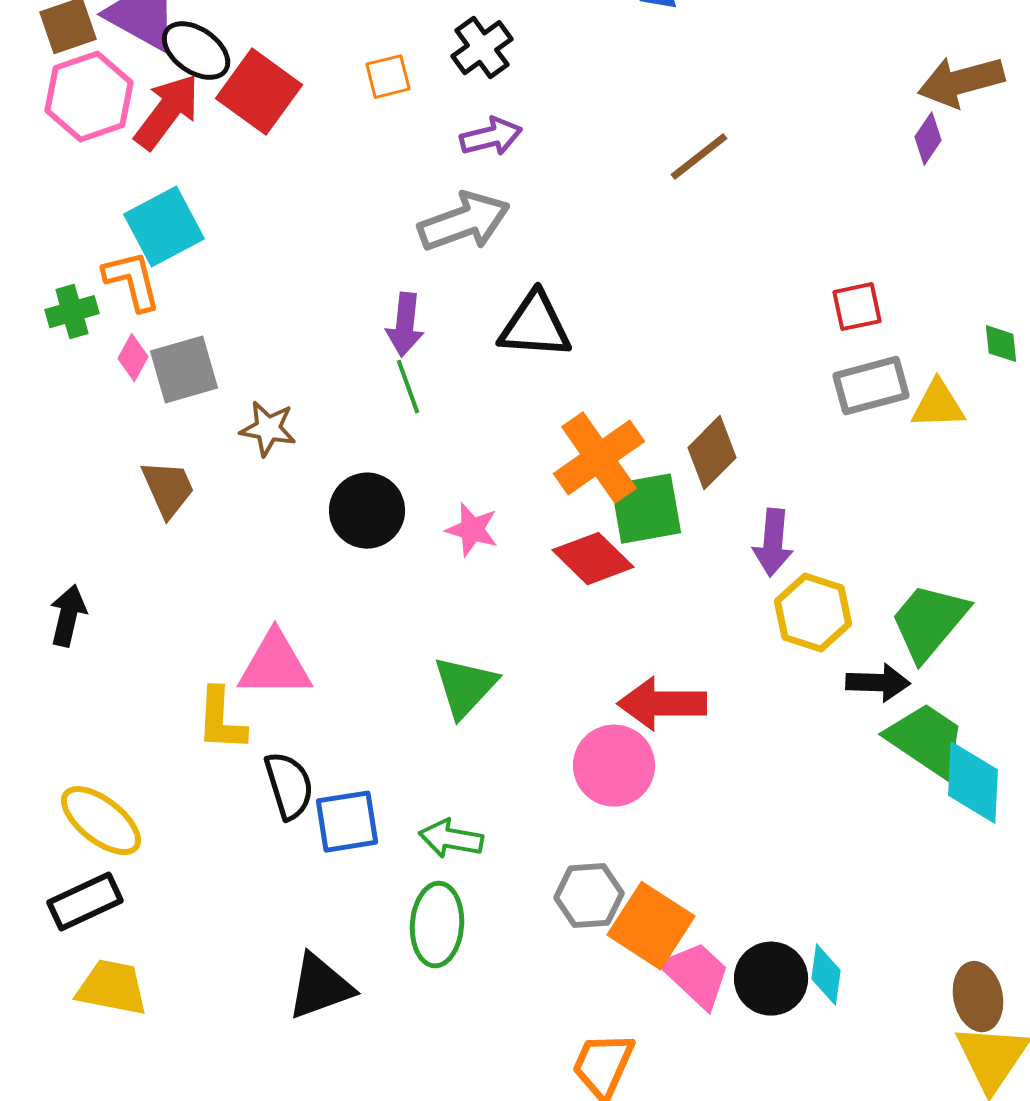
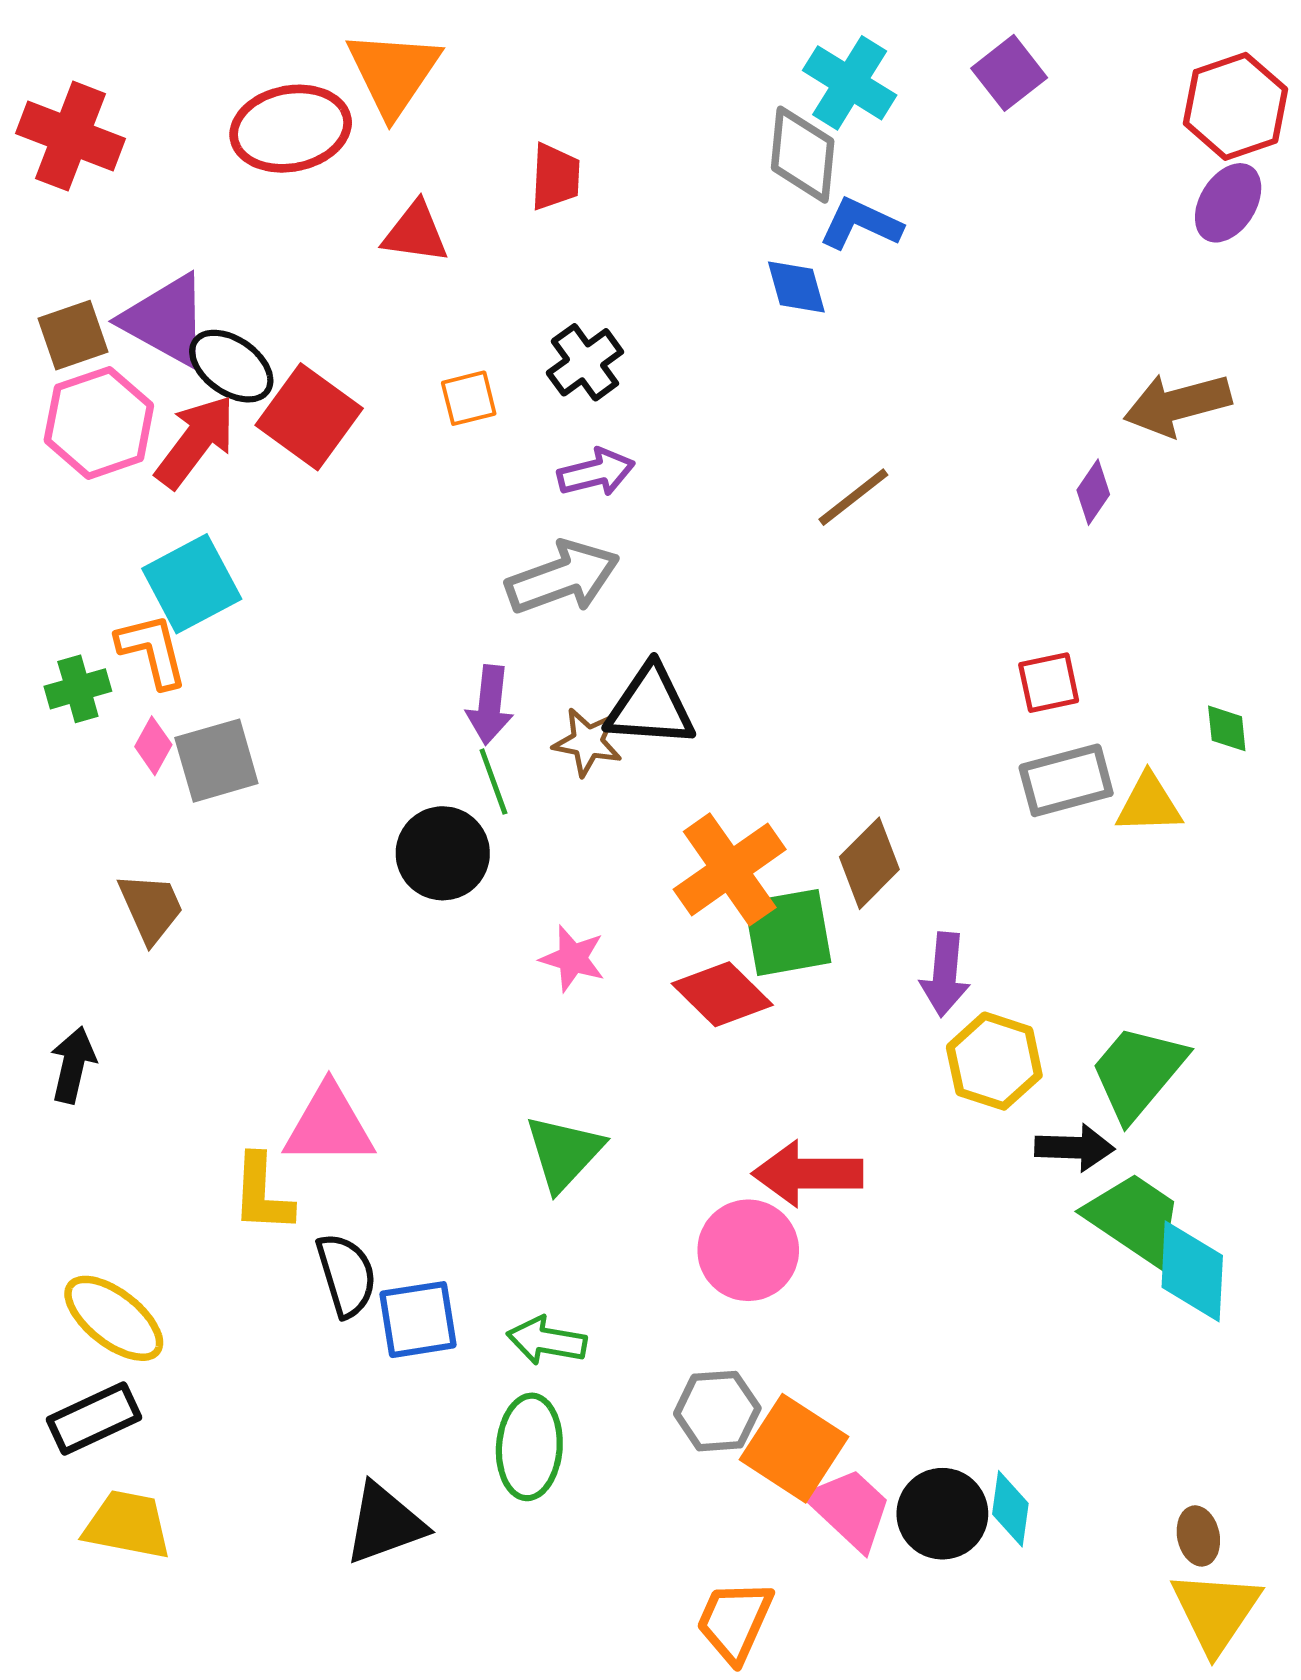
purple diamond: (928, 139) -> (1093, 492), moved
brown star: (268, 429) -> (587, 742), moved
brown trapezoid: (168, 489) -> (151, 908), moved
black circle: (367, 511) -> (443, 853), moved
brown ellipse: (978, 997) -> (1198, 1536), size x0.7

